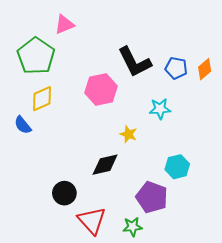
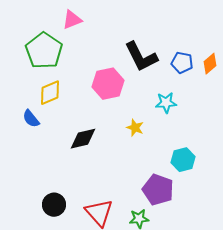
black diamond: (105, 165) -> (83, 139), moved
black circle: (64, 193) -> (54, 205), moved

